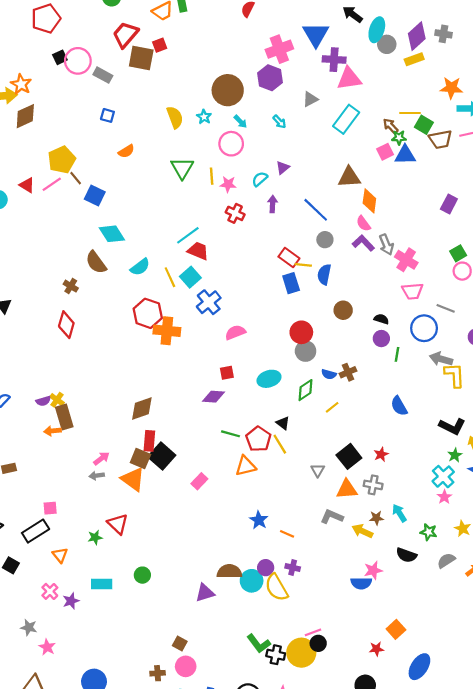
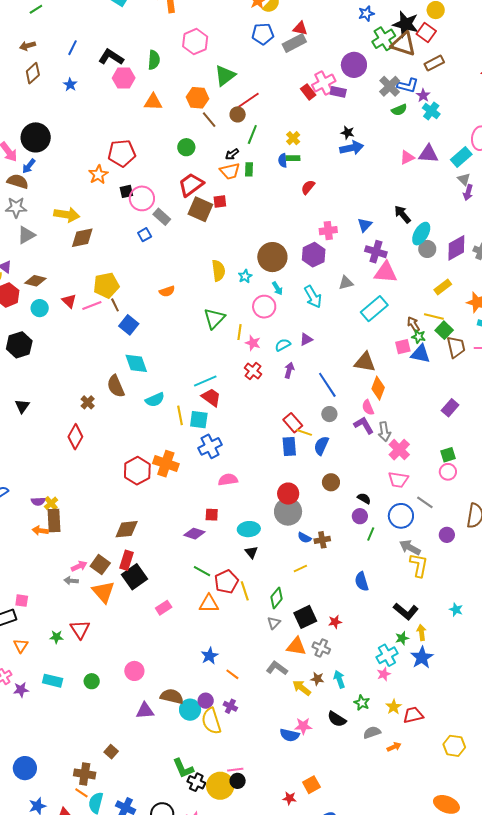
blue triangle: (316, 34) -> (365, 225), size x0.6
pink cross: (279, 49) -> (328, 231), size x0.7
yellow rectangle: (414, 59) -> (443, 287), moved, turned -30
orange star: (21, 84) -> (98, 175), moved
blue square: (107, 115) -> (145, 235), moved, turned 32
cyan arrow: (279, 122) -> (313, 297), size x1.6
brown trapezoid: (440, 139) -> (456, 347), turned -105
cyan square: (190, 277) -> (199, 420), turned 36
red hexagon: (148, 313) -> (137, 471), moved
gray circle: (306, 351) -> (288, 512), size x1.4
green diamond: (305, 390) -> (276, 598), moved, turned -30
black triangle: (283, 423) -> (251, 552), moved
brown square: (140, 459) -> (100, 565), moved
pink circle: (186, 666) -> (134, 671), moved
brown cross: (158, 673) -> (85, 774), size x1.5

